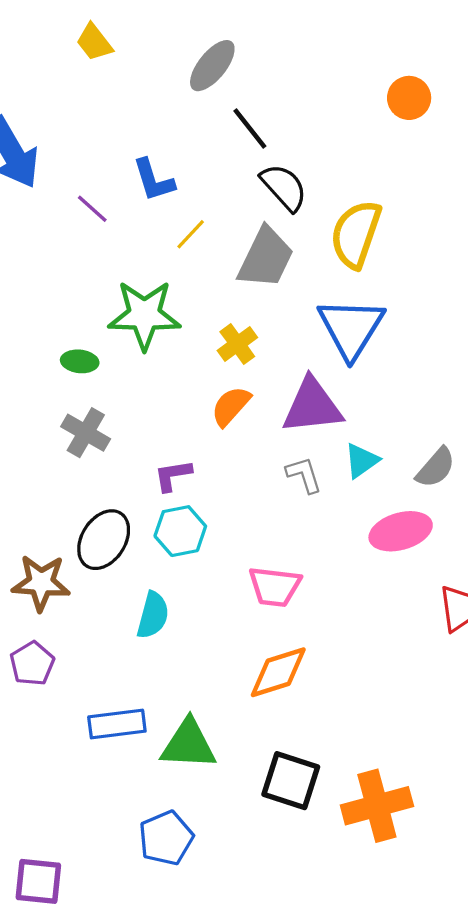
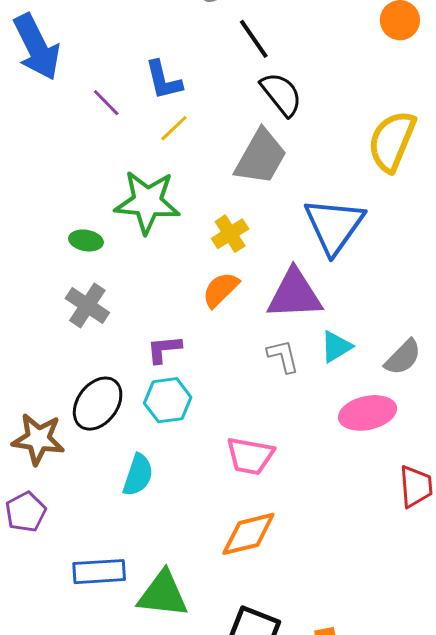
yellow line: (191, 234) -> (174, 128), moved
yellow semicircle: (356, 234) -> (392, 141), moved

